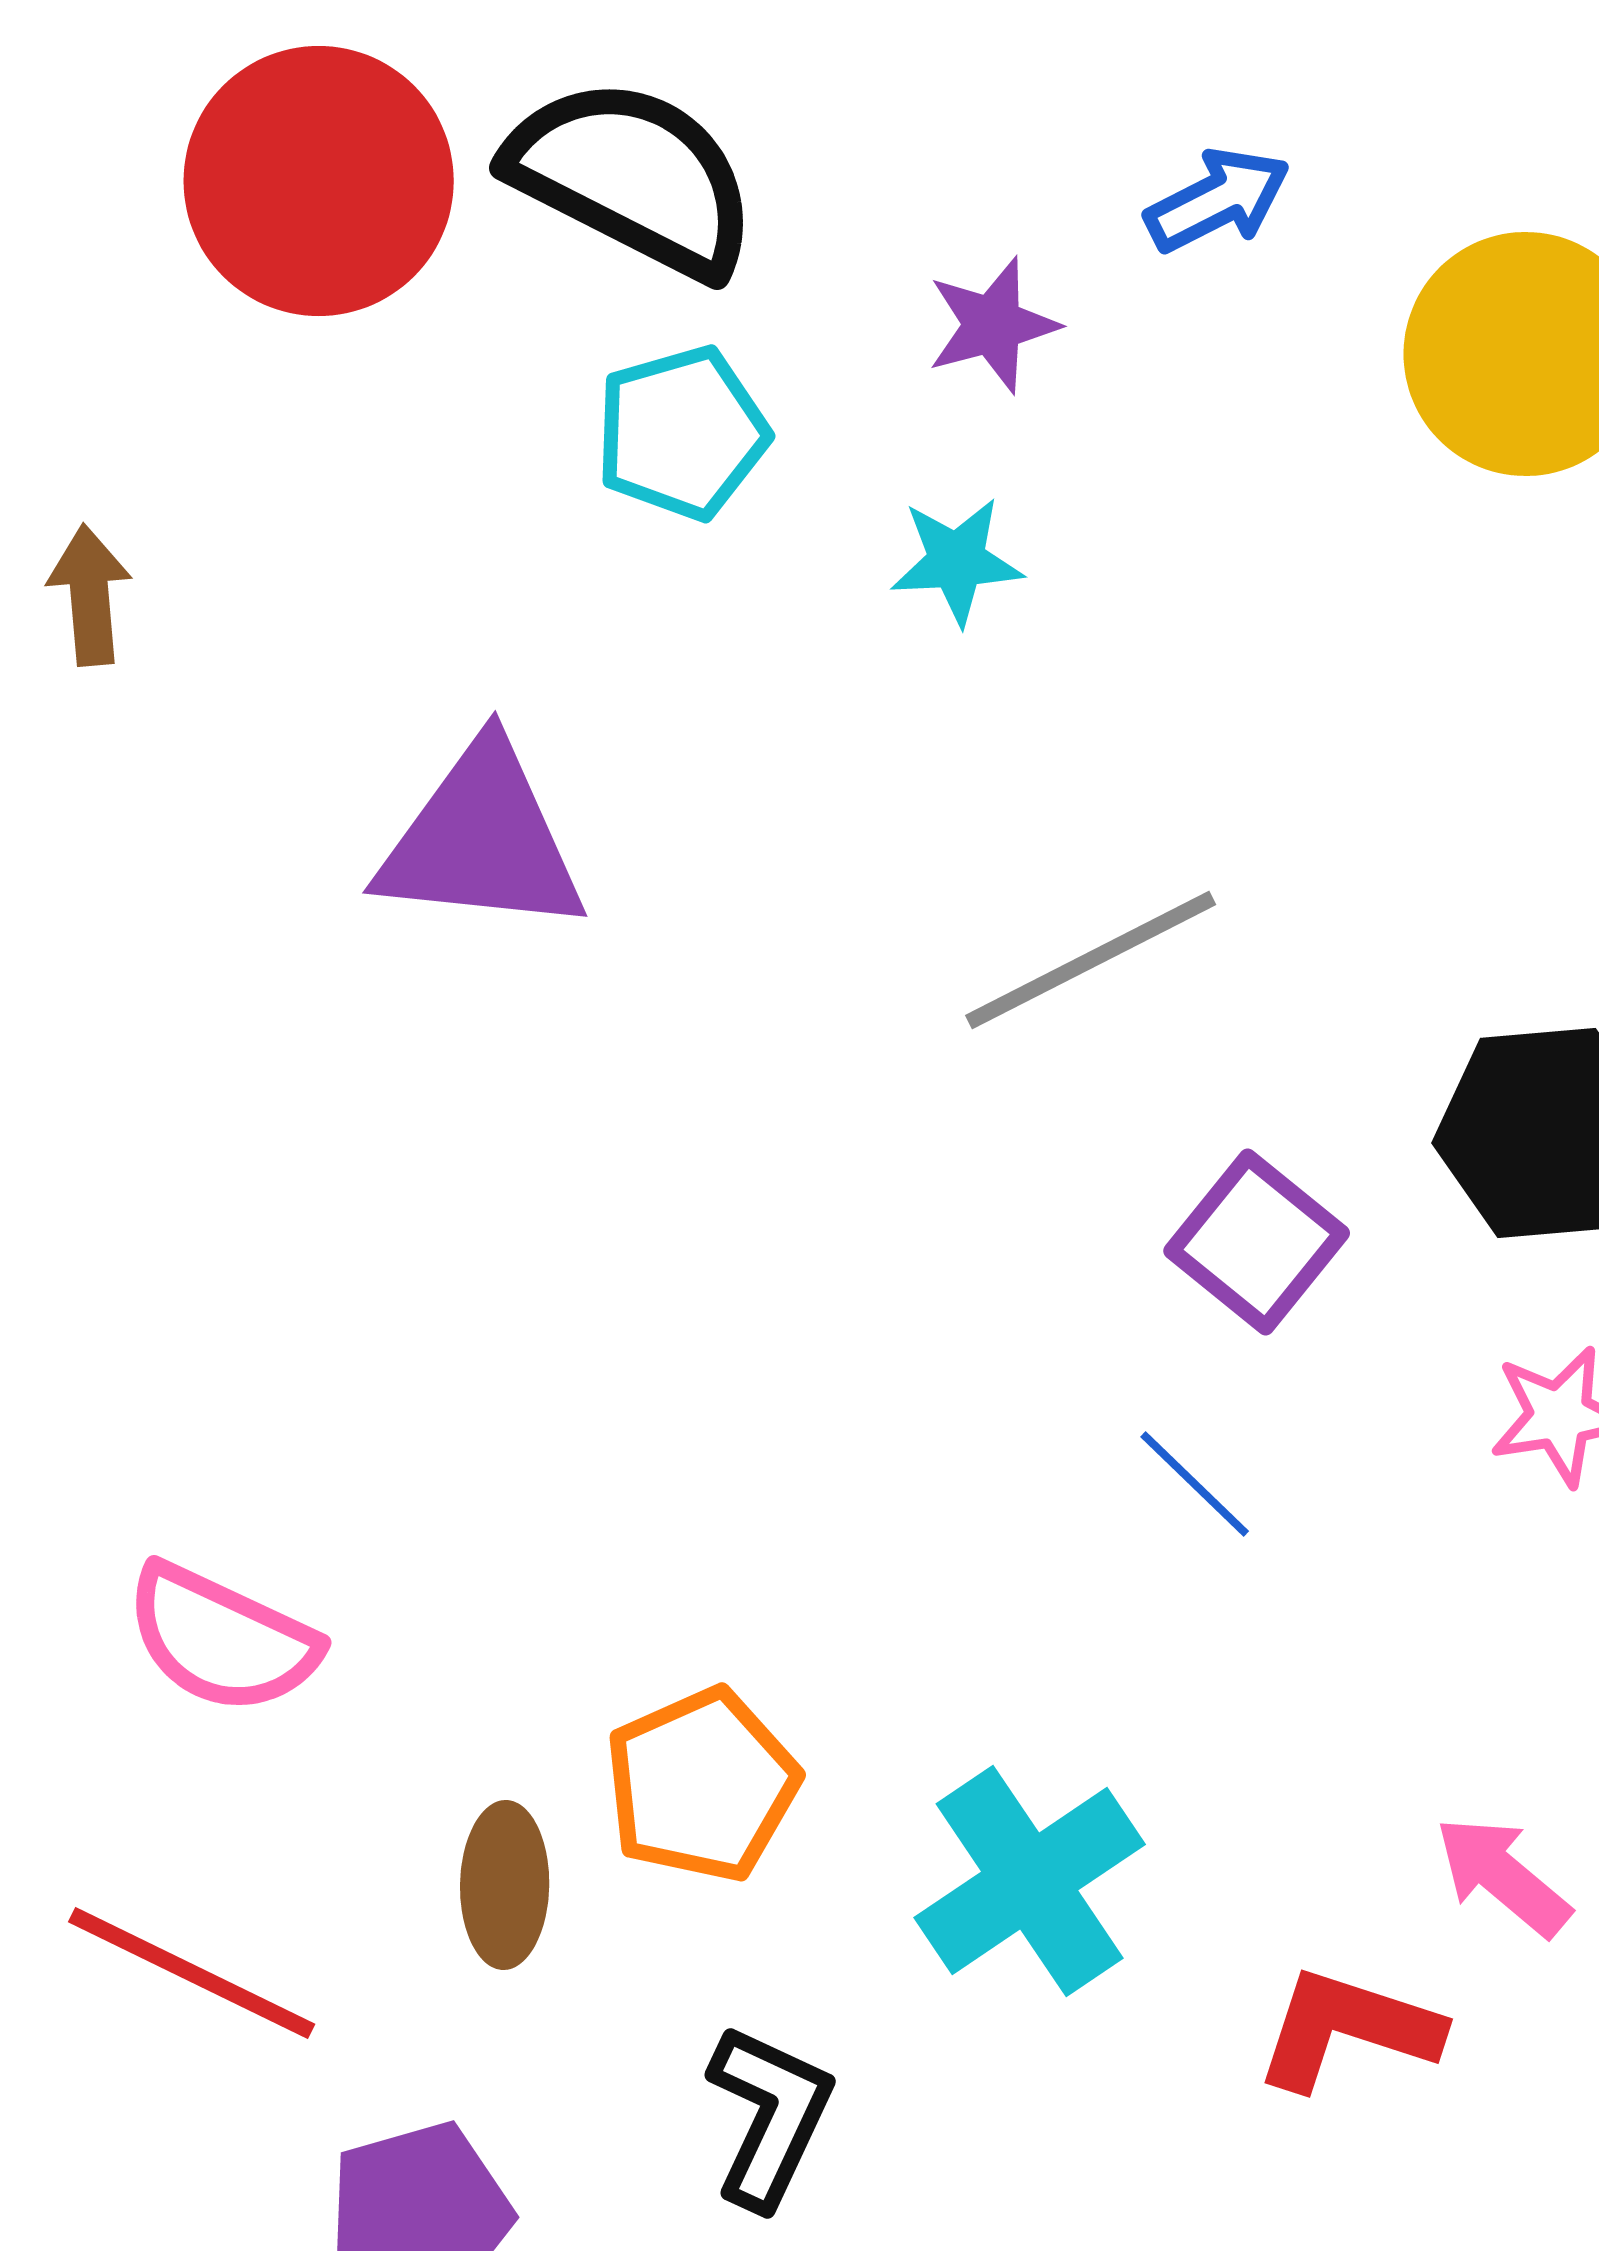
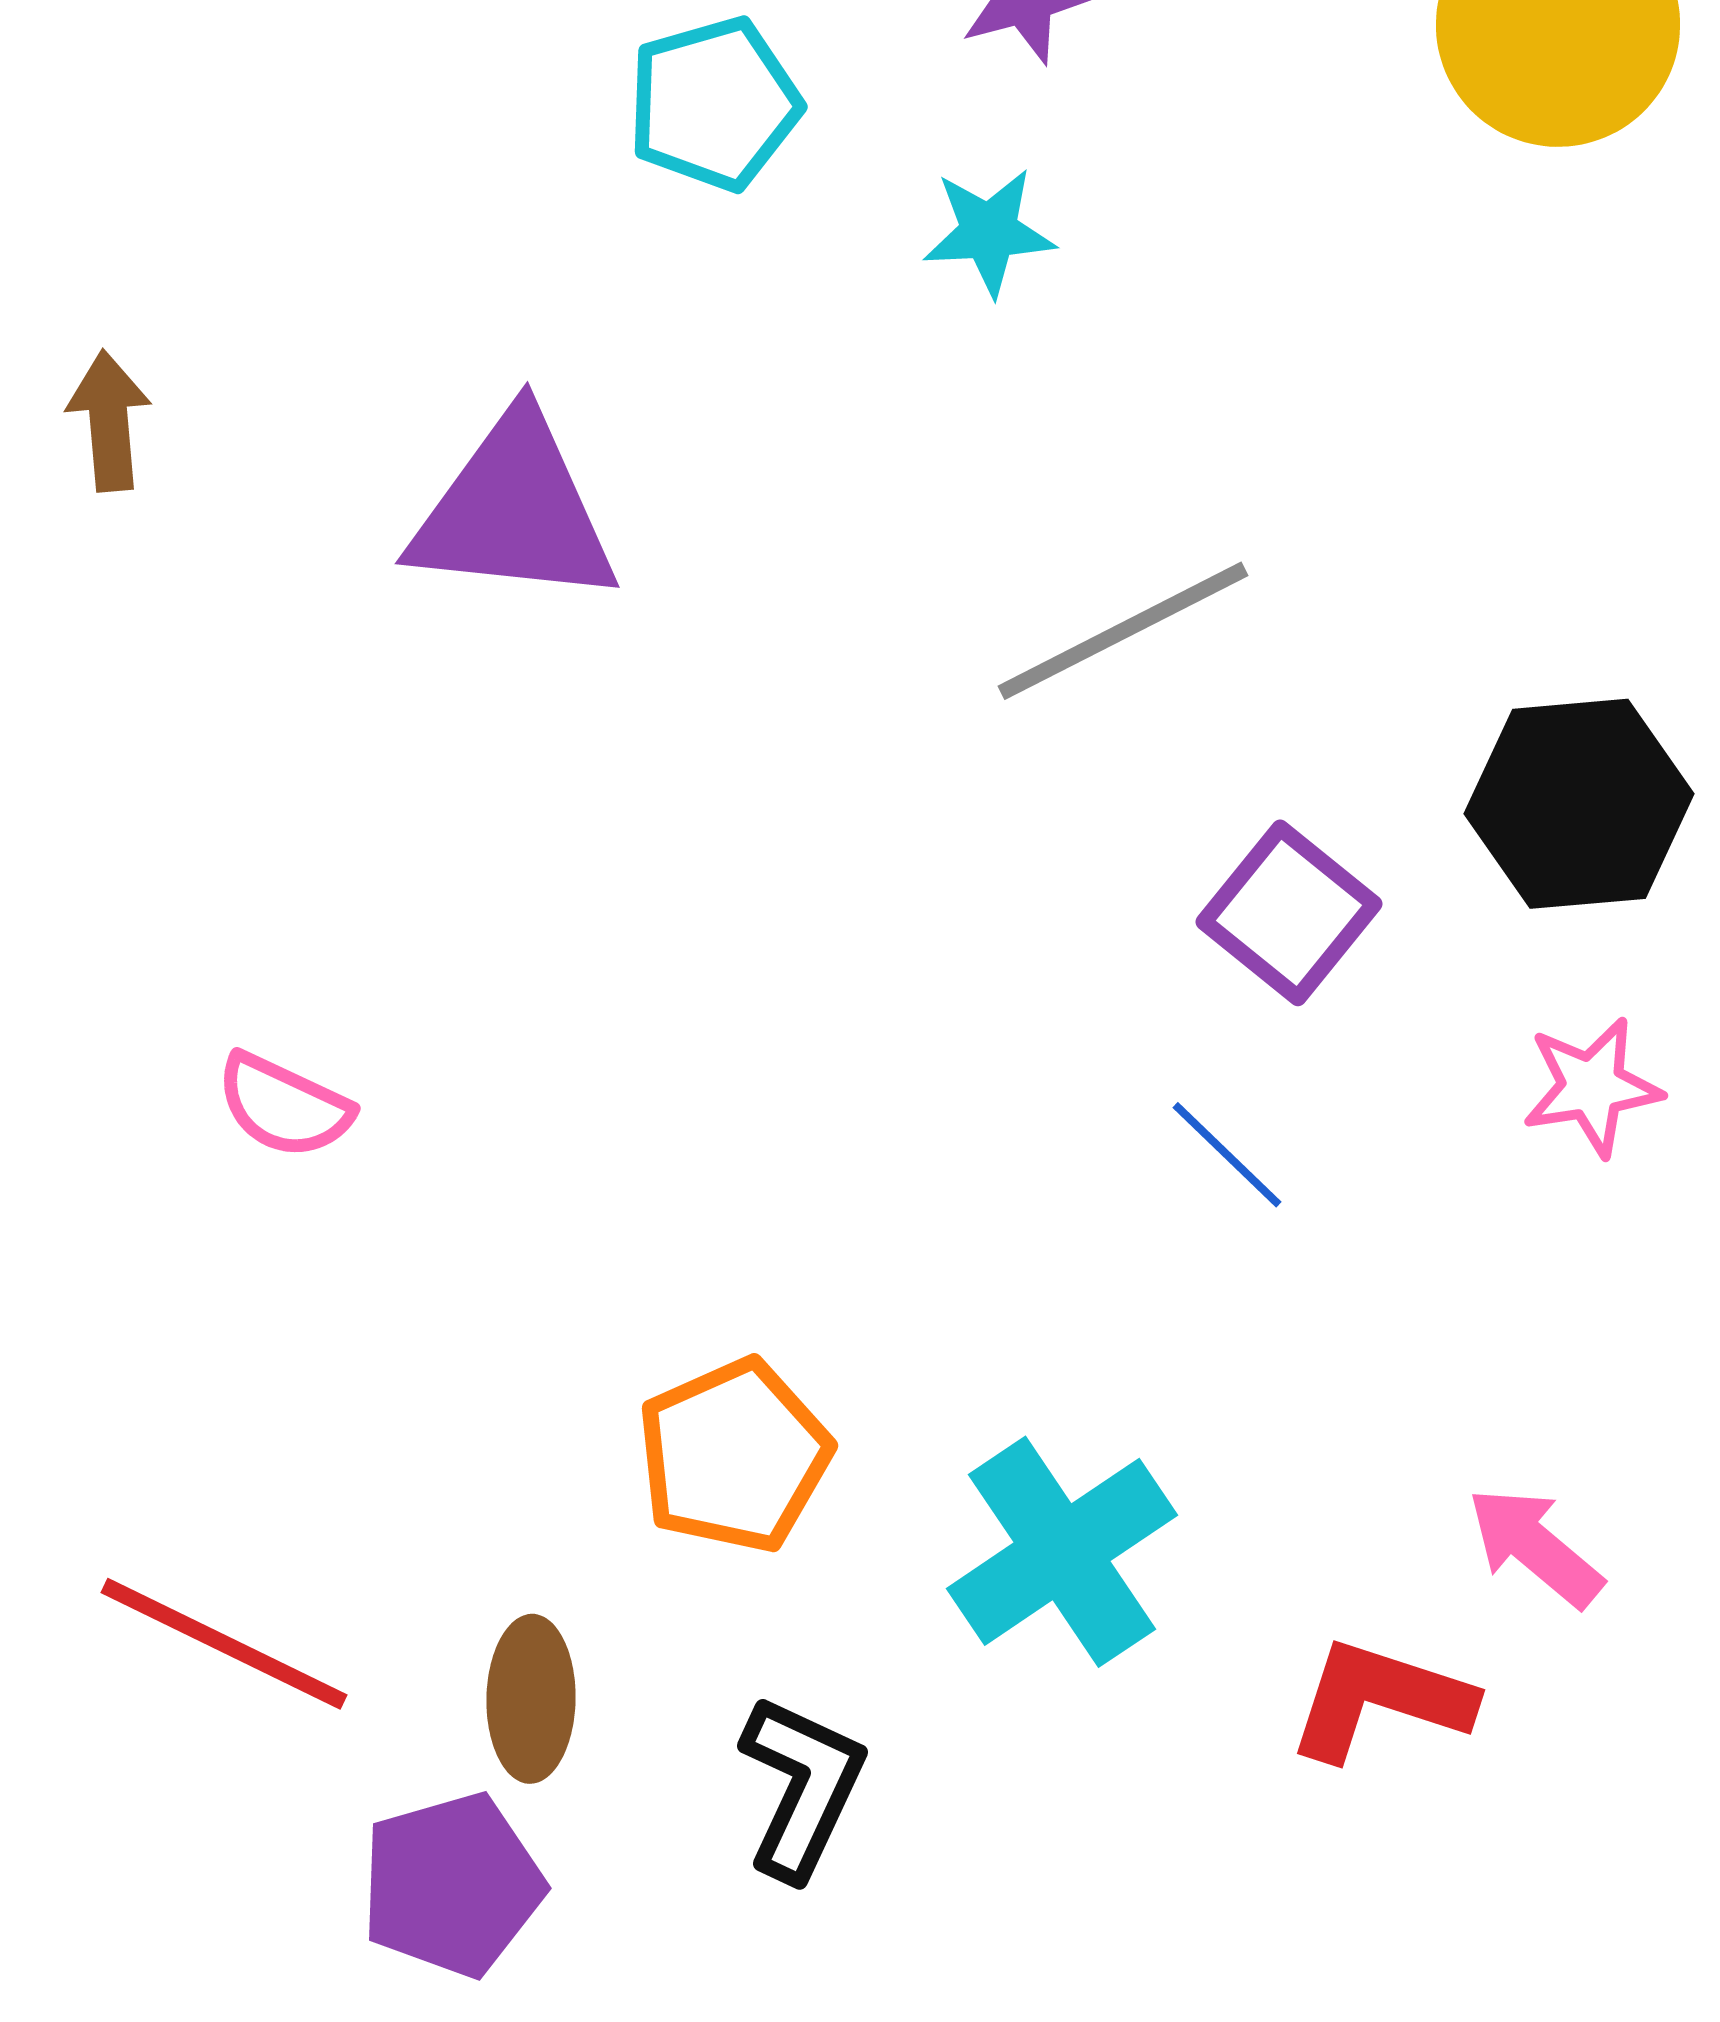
brown arrow: (90, 595) -> (109, 421), moved
pink semicircle: (222, 1639) -> (284, 1106), moved, size x0.7
brown ellipse: (505, 1885) -> (531, 1699), moved

